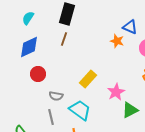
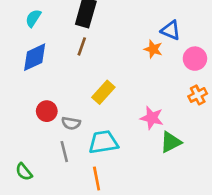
red circle: (38, 74) -> (47, 111), moved
yellow rectangle: (88, 79) -> (103, 92), moved
pink star: (116, 92) -> (152, 118), turned -30
cyan trapezoid: (80, 110) -> (103, 142), turned -45

